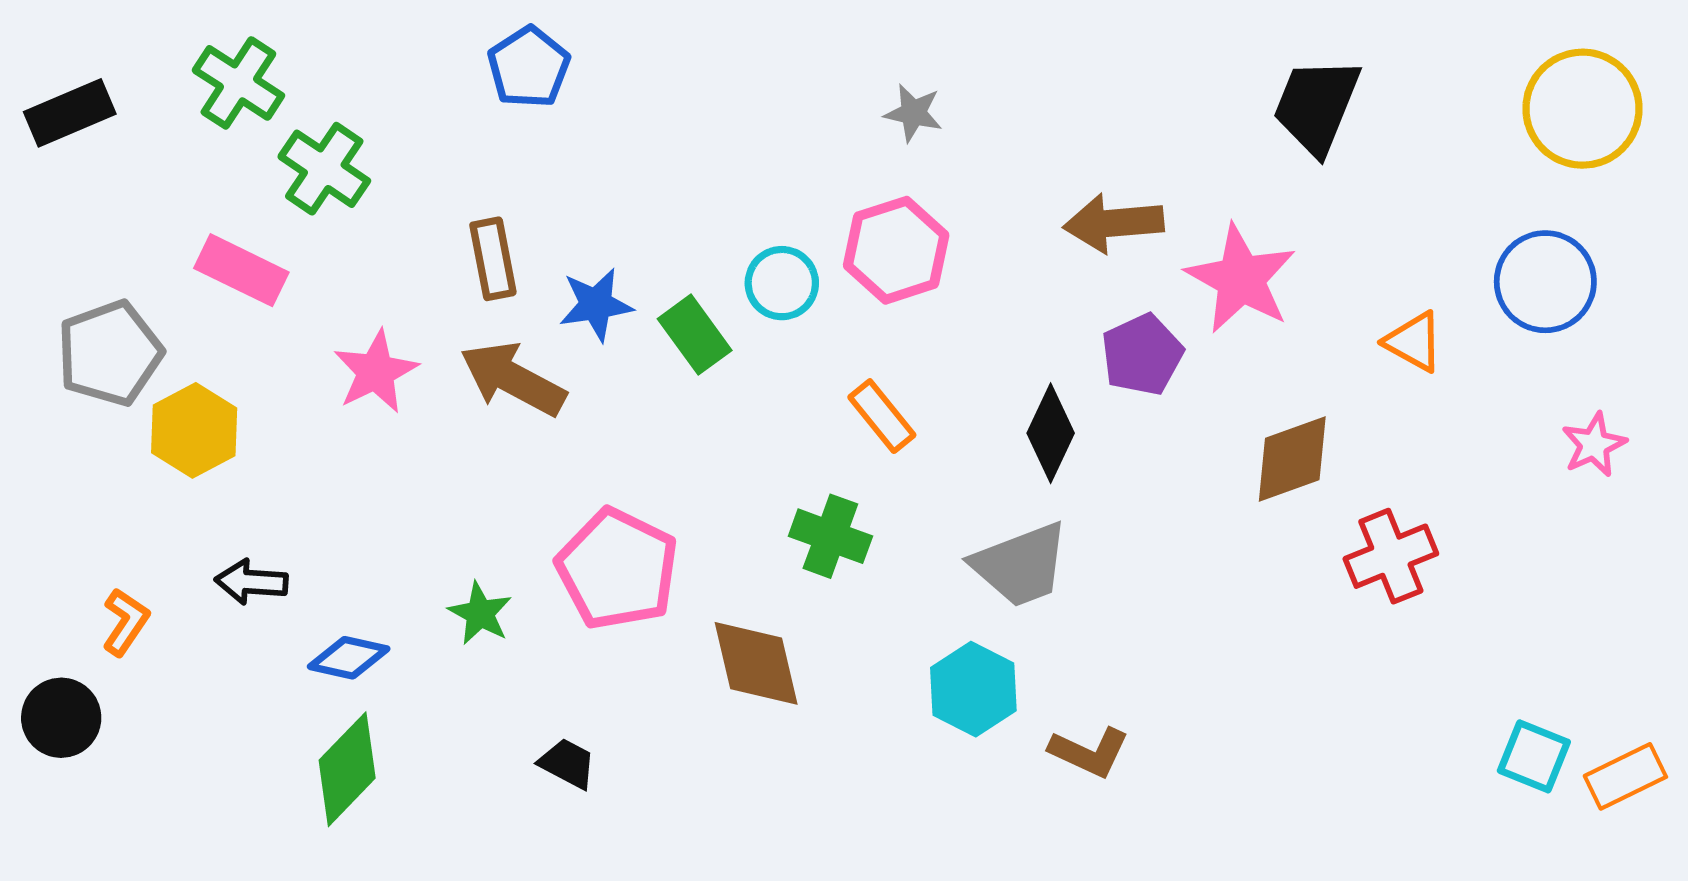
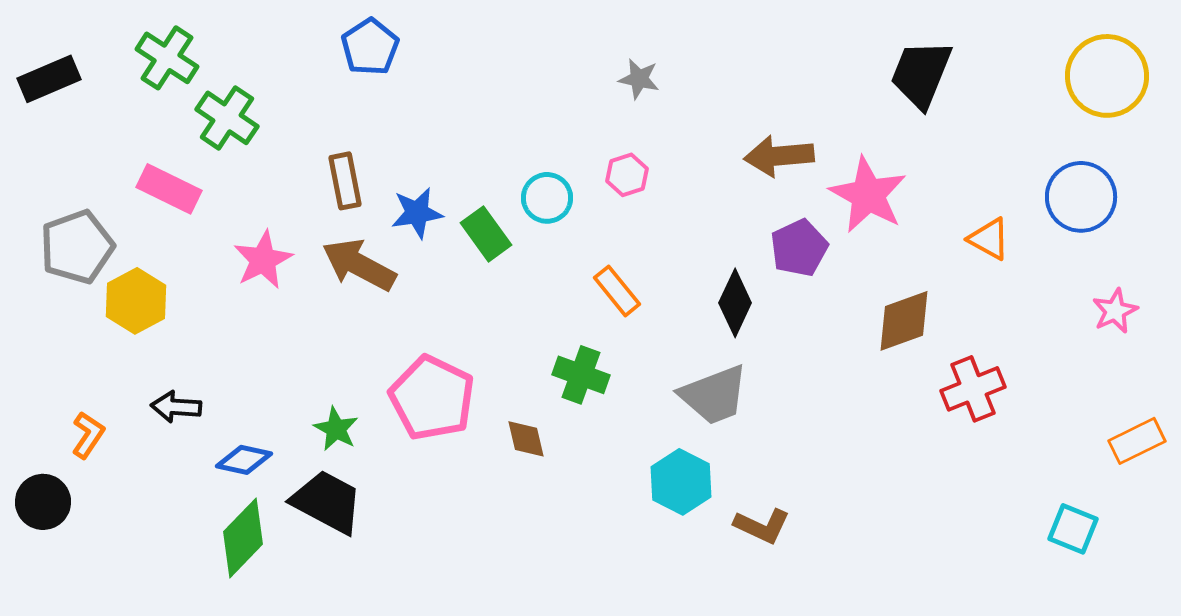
pink hexagon: (896, 250) -> (627, 175), size x0.6
brown diamond: (756, 663) -> (526, 439), moved, size x0.6
black trapezoid: (567, 764) -> (327, 502), moved, size x1.8
orange rectangle: (1625, 776) -> (1137, 441), moved

